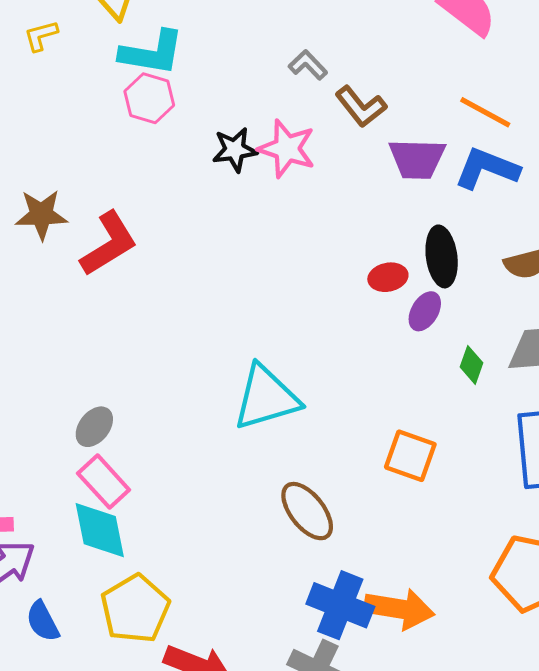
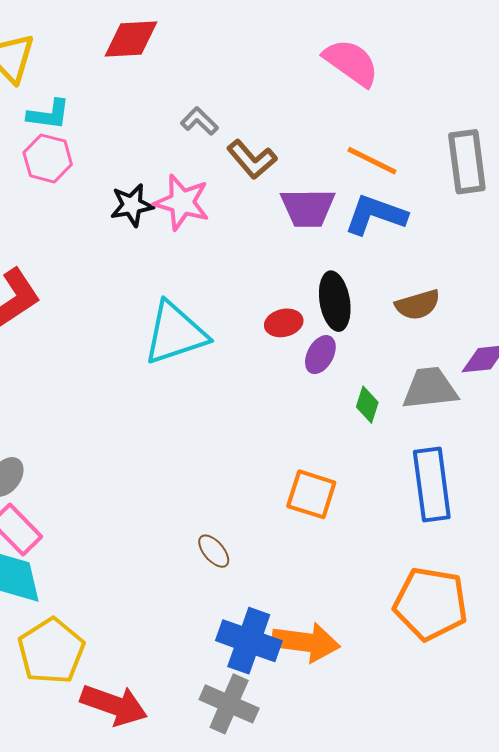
cyan L-shape: (152, 53) -> (49, 114), size x0.7
cyan triangle: (266, 398) -> (175, 333), moved
brown ellipse: (307, 511) -> (214, 551), size x0.6

